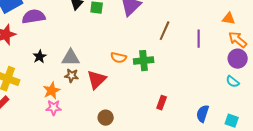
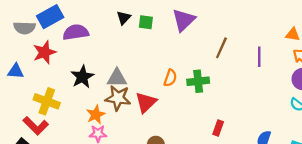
black star: (40, 57) -> (82, 77), size x1.5
orange semicircle: (119, 58) -> (170, 78), turned -84
brown star: (72, 76) -> (118, 98), size x1.6

